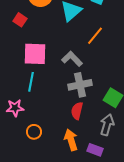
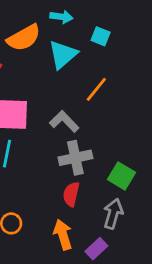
purple rectangle: (95, 150) -> (96, 249), turned -63

